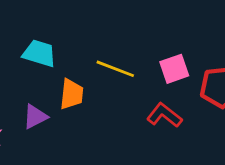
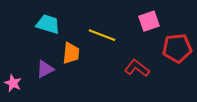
pink square: (174, 69) -> (149, 21), moved

